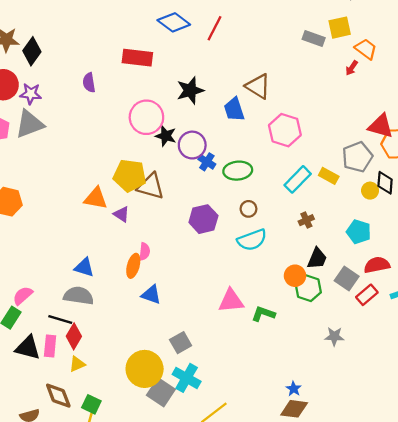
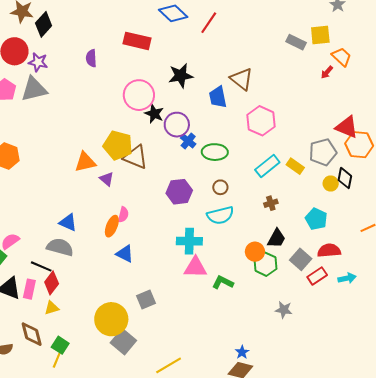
orange triangle: (96, 198) -> (85, 162), turned -30
cyan cross: (187, 378) -> (189, 241), moved, turned -35

